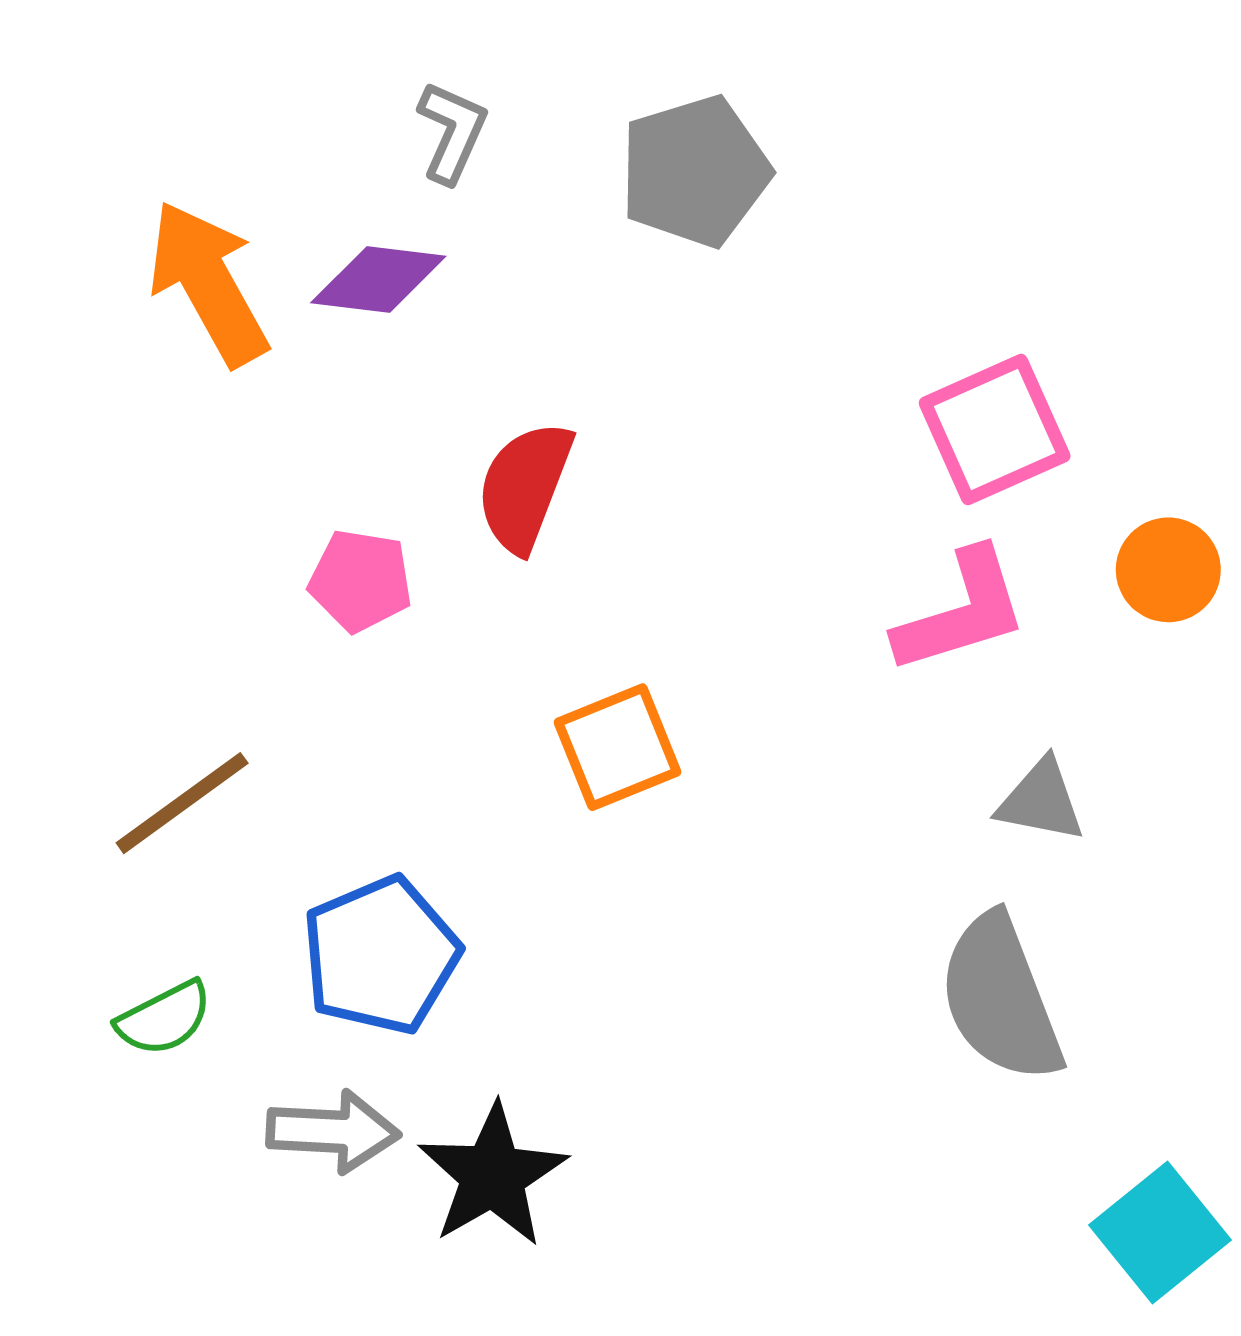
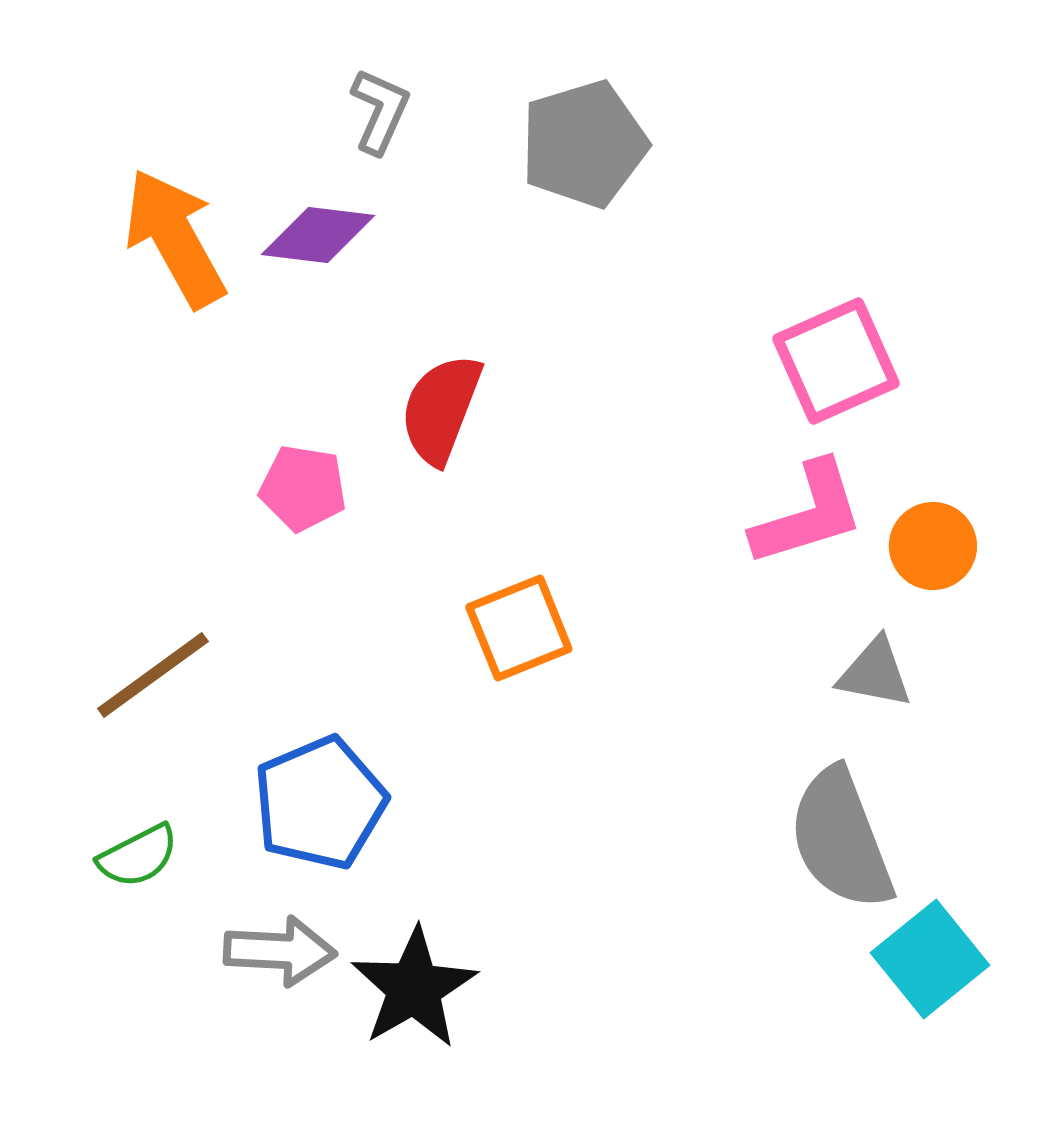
orange circle: (1168, 570) -> (933, 546), moved
cyan square: (1160, 1233) -> (930, 959), moved

